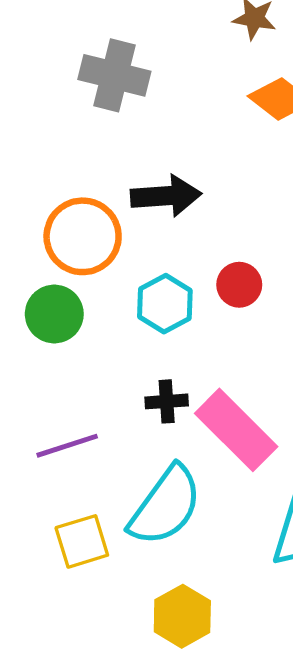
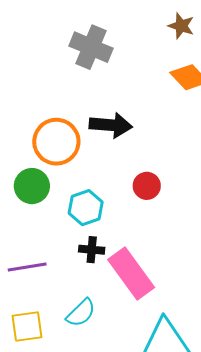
cyan hexagon: (165, 304) -> (86, 208), moved
cyan semicircle: (165, 506) -> (81, 313), size x0.6

